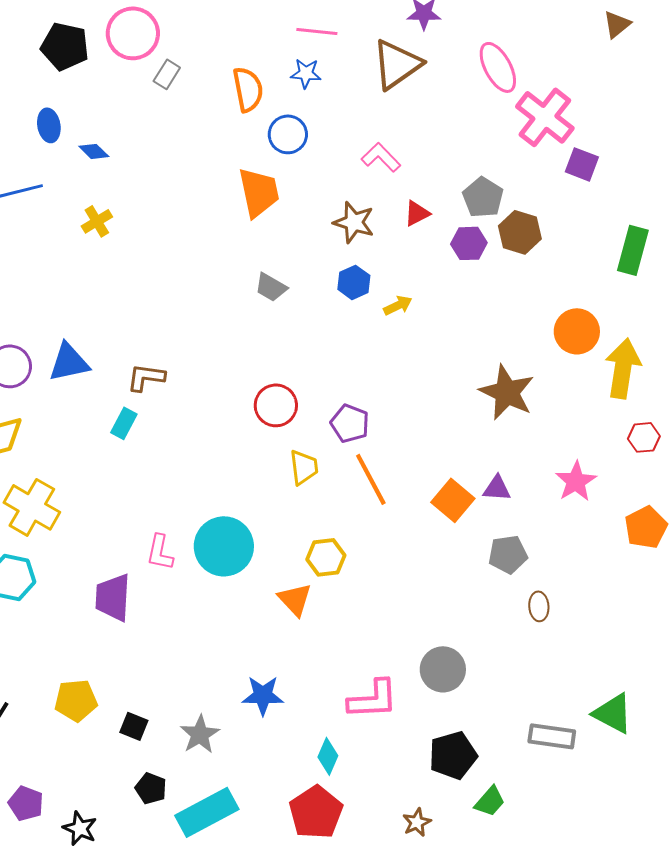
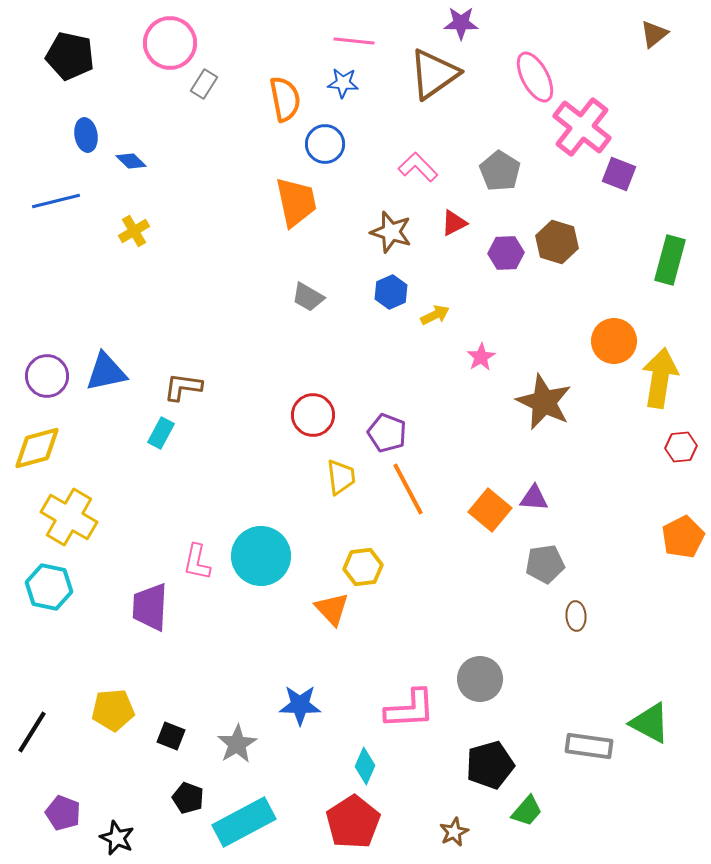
black pentagon: (65, 46) -> (70, 56), moved
gray pentagon: (483, 197) -> (500, 171), moved
pink star: (576, 481) -> (481, 357), moved, size x0.7

